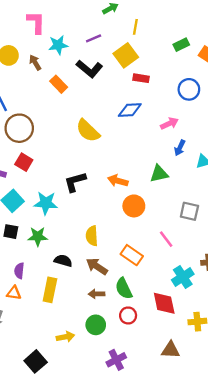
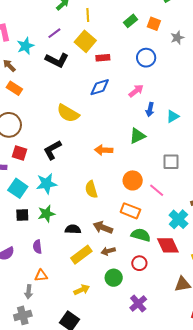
orange rectangle: (59, 84) -> (14, 88), moved
black L-shape: (75, 182) -> (52, 150), moved
orange circle: (134, 206) -> (133, 180), moved
yellow semicircle: (92, 236) -> (91, 189), moved
green semicircle: (124, 288) -> (141, 235), moved, turned 144
yellow rectangle: (50, 290) -> (81, 255), moved, turned 55
orange triangle: (14, 293) -> (41, 276), moved
yellow arrow: (65, 337) -> (82, 290), moved

